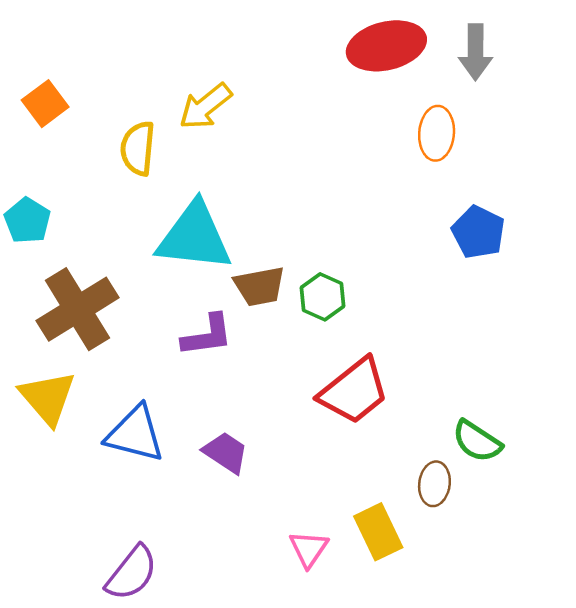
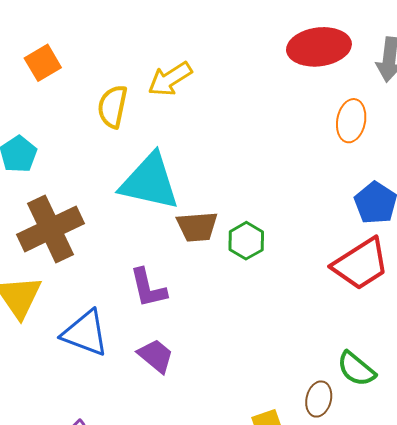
purple L-shape: (207, 335) -> (148, 288), moved, turned 78
red trapezoid: (354, 391) -> (361, 264), moved

